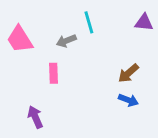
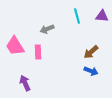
cyan line: (89, 22) -> (77, 16), moved
pink trapezoid: (20, 39) -> (15, 46), moved

